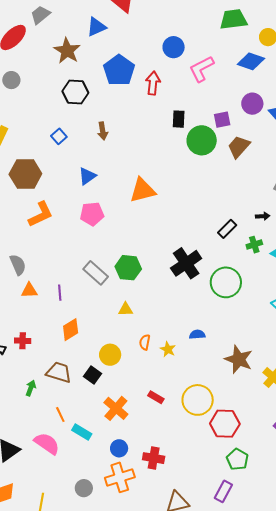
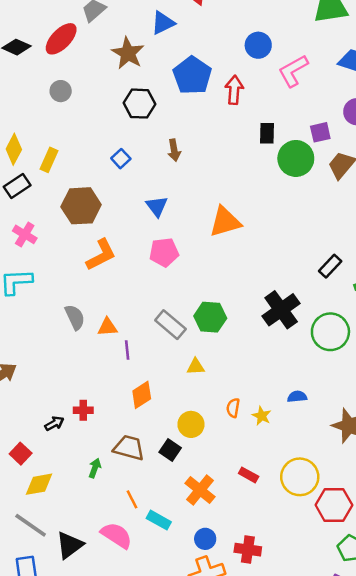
blue triangle: (87, 176) -> (157, 206), turned -30
orange triangle: (29, 290) -> (107, 327), moved
yellow triangle: (125, 309) -> (196, 367), moved

